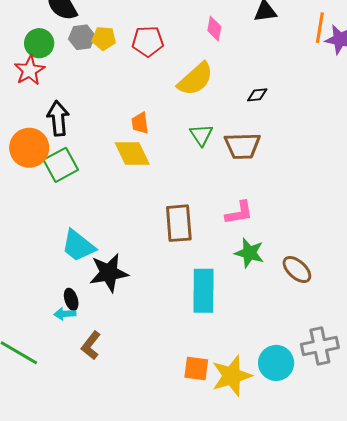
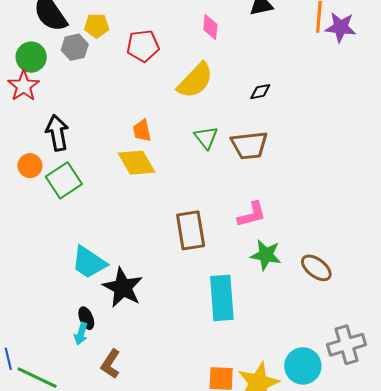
yellow pentagon: (104, 38) -> (97, 26), moved
orange circle: (29, 148) -> (30, 166), size x0.6
black star: (109, 273) -> (123, 288), turned -30
cyan arrow: (65, 314) -> (81, 334), turned -65

